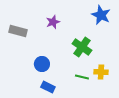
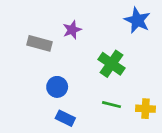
gray rectangle: (18, 31) -> (39, 43), moved
yellow cross: (101, 72) -> (146, 109), moved

